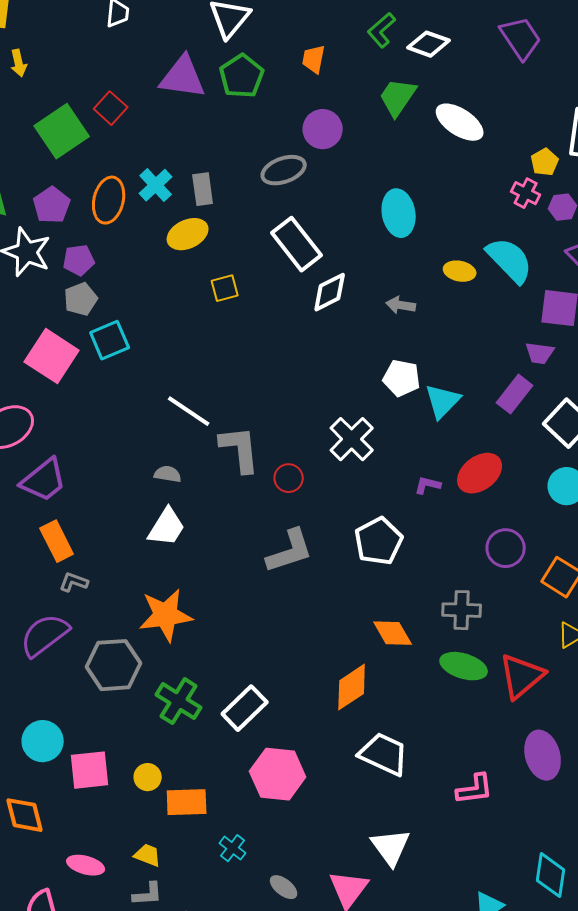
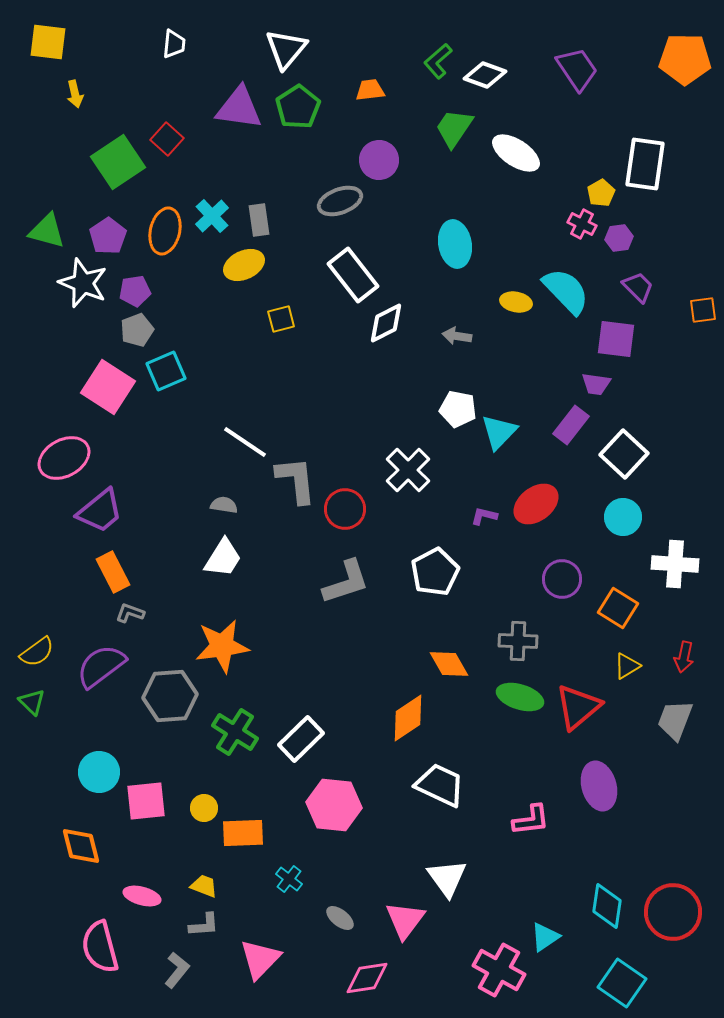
orange trapezoid: (314, 59) -> (370, 90), turned 72
red circle: (289, 478) -> (345, 509), size x1.4

